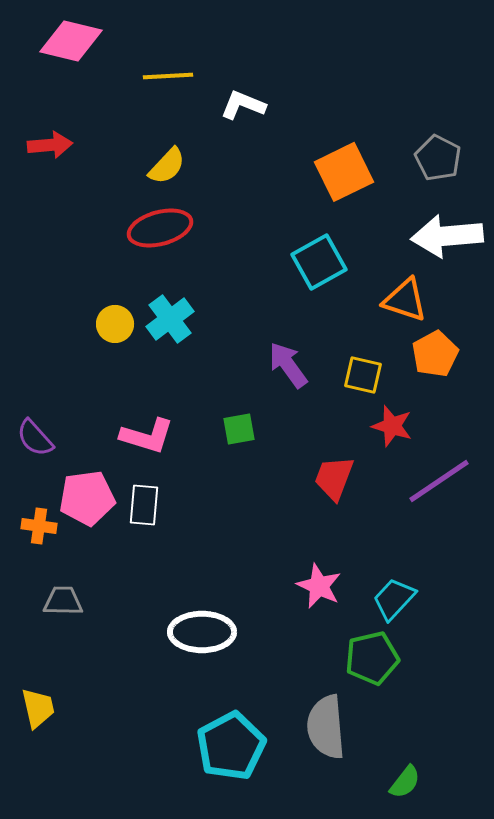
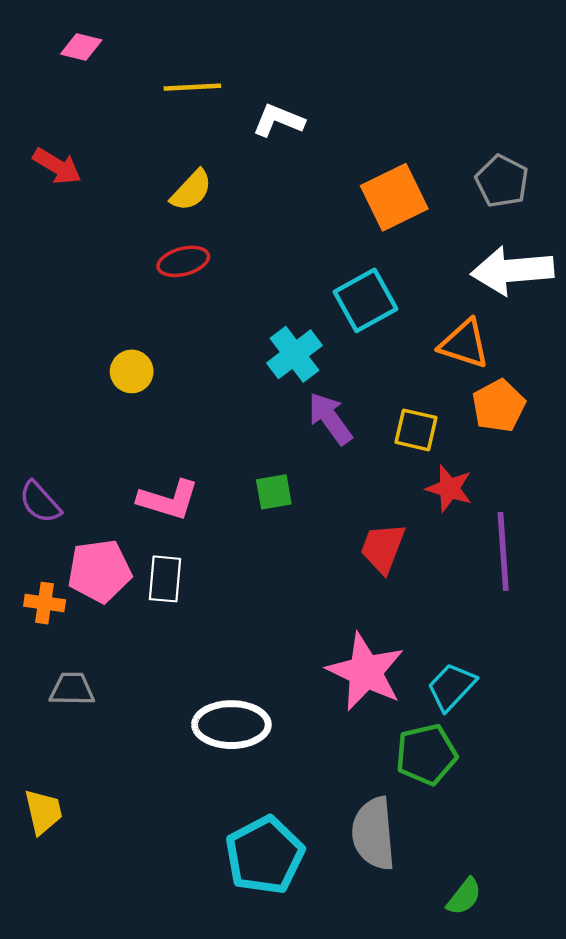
pink diamond: (71, 41) -> (81, 47), size x0.6
red arrow: (50, 145) -> (57, 166), turned 36
red ellipse: (160, 228) -> (183, 261), size x0.7
cyan cross: (170, 319) -> (294, 354), moved
purple line: (439, 481) -> (503, 551), turned -60
pink star: (319, 586) -> (366, 672), size x1.5

